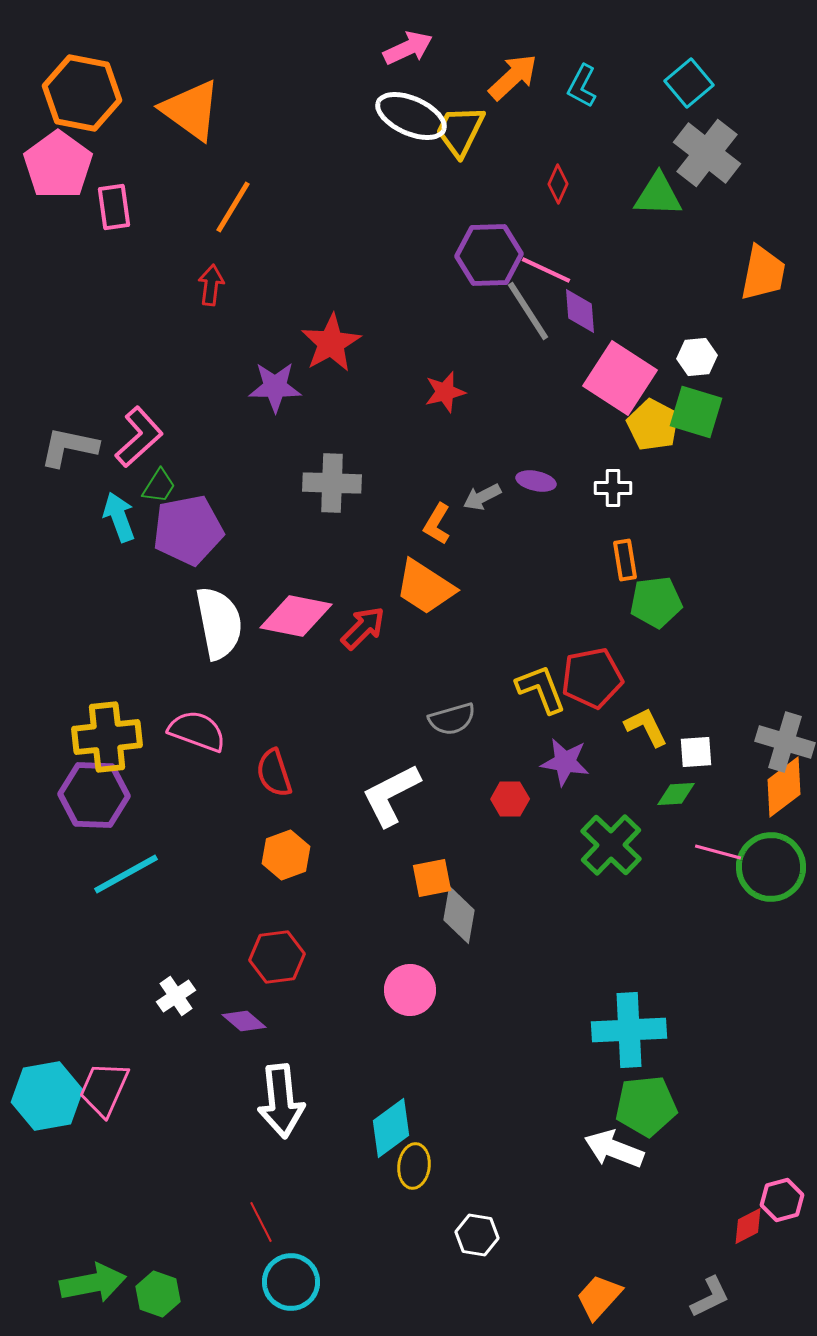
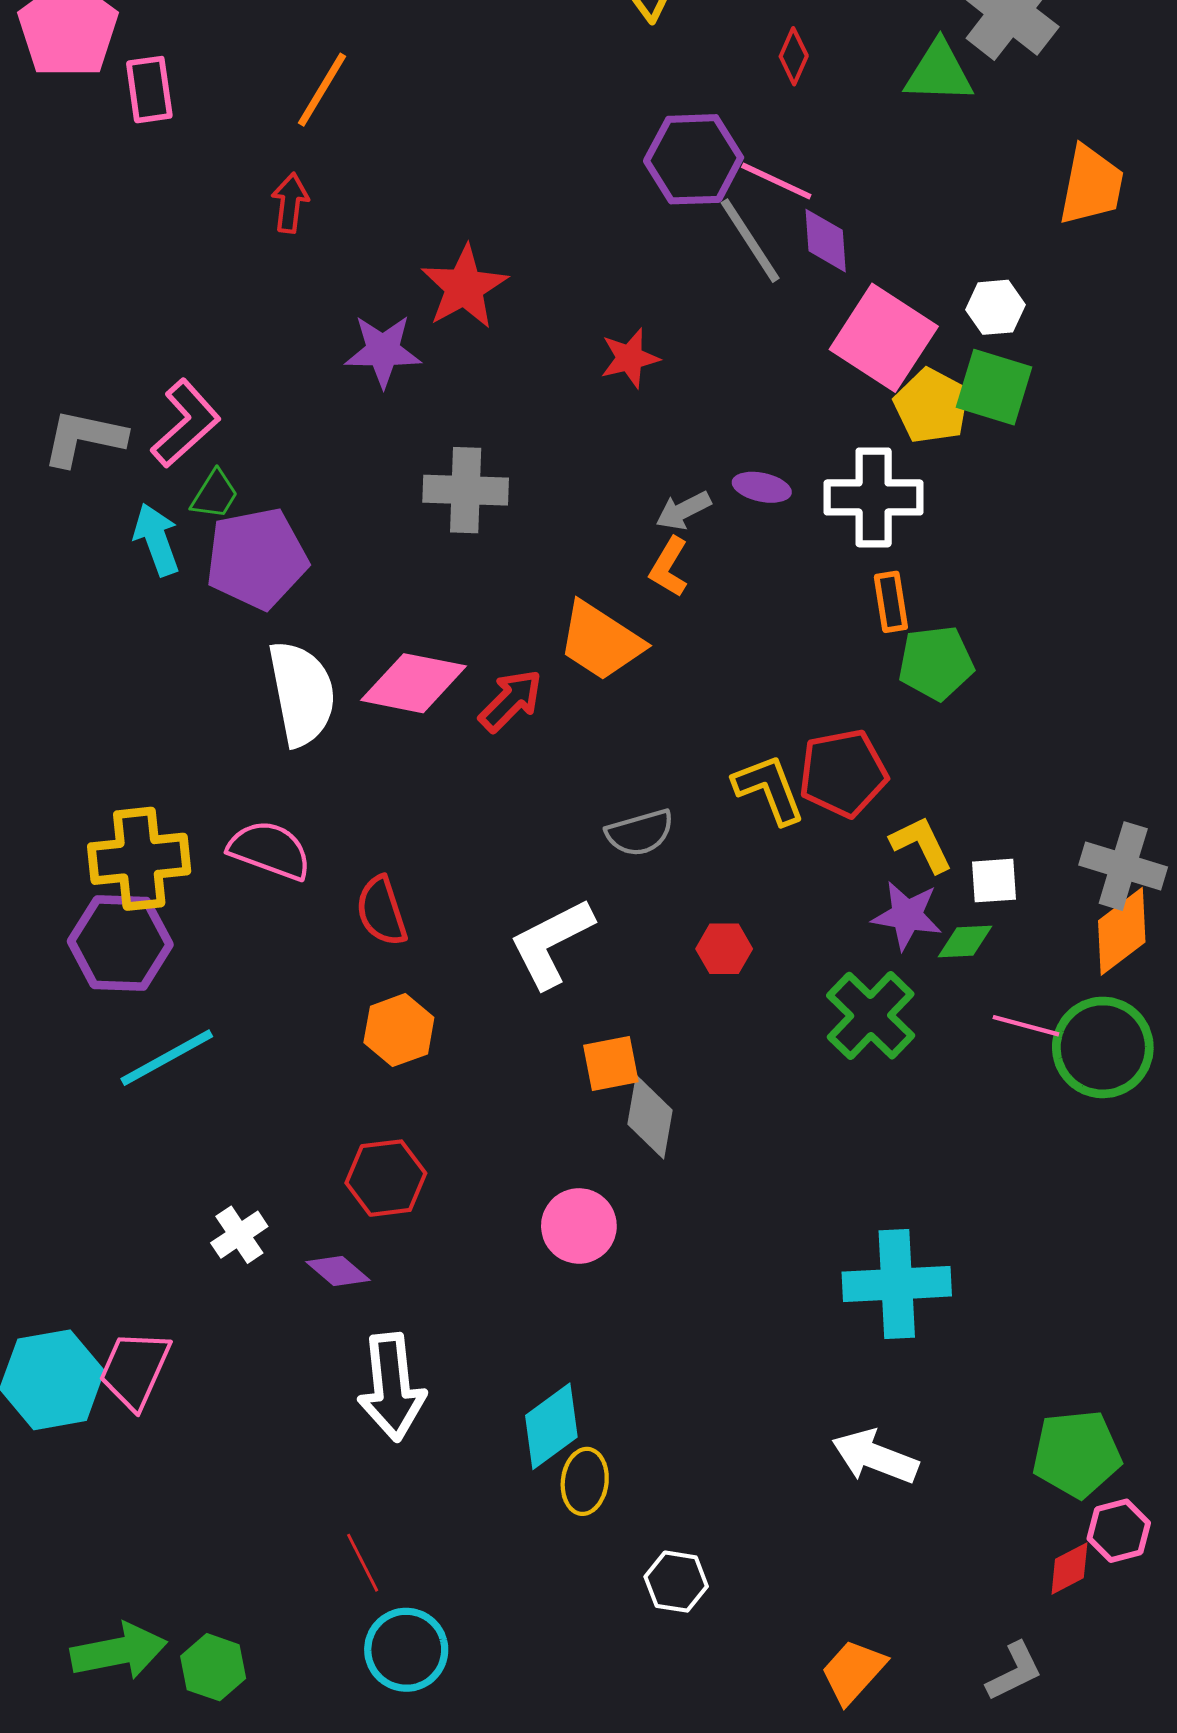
white cross: (613, 488) -> (874, 497), size x1.8
orange L-shape: (437, 524) -> (669, 567), moved
purple star: (565, 762) -> (907, 915), moved
green pentagon: (646, 1106) -> (1077, 1454), moved

